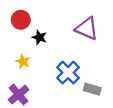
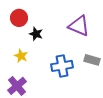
blue cross: (68, 73) -> (62, 66), turned 35
gray rectangle: (92, 89) -> (92, 60), moved

